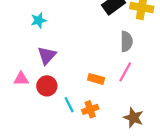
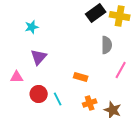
pink line: (125, 72) -> (121, 70), moved
red circle: (47, 86) -> (39, 94), moved
orange cross: (90, 109) -> (90, 103), moved

